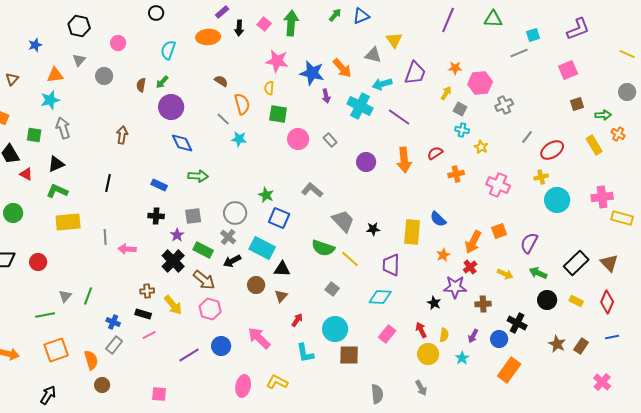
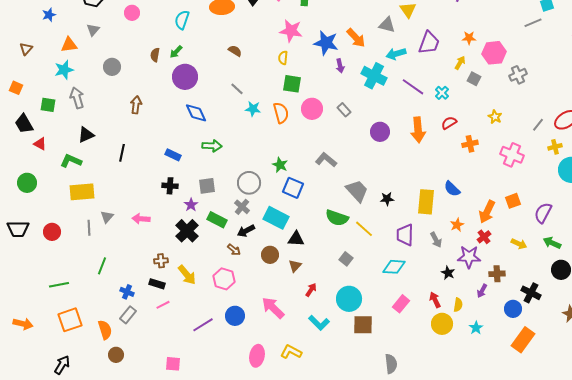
gray circle: (104, 76) -> (112, 67), moved
orange semicircle: (242, 104) -> (281, 113), moved
cyan cross: (462, 130) -> (442, 93), moved, turned 32
gray line: (527, 137) -> (538, 125), moved
black triangle: (56, 164) -> (86, 135), moved
gray line: (105, 237) -> (89, 228), moved
brown arrow: (204, 280) -> (234, 250), moved, size x0.6
gray triangle: (65, 296) -> (107, 217), moved
purple arrow: (473, 336) -> (482, 291), moved
cyan L-shape: (305, 353) -> (319, 323), turned -35
gray arrow: (421, 388) -> (436, 240), moved

